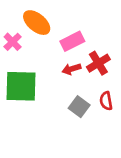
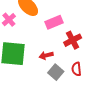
red arrow: (71, 69) -> (46, 55), moved

